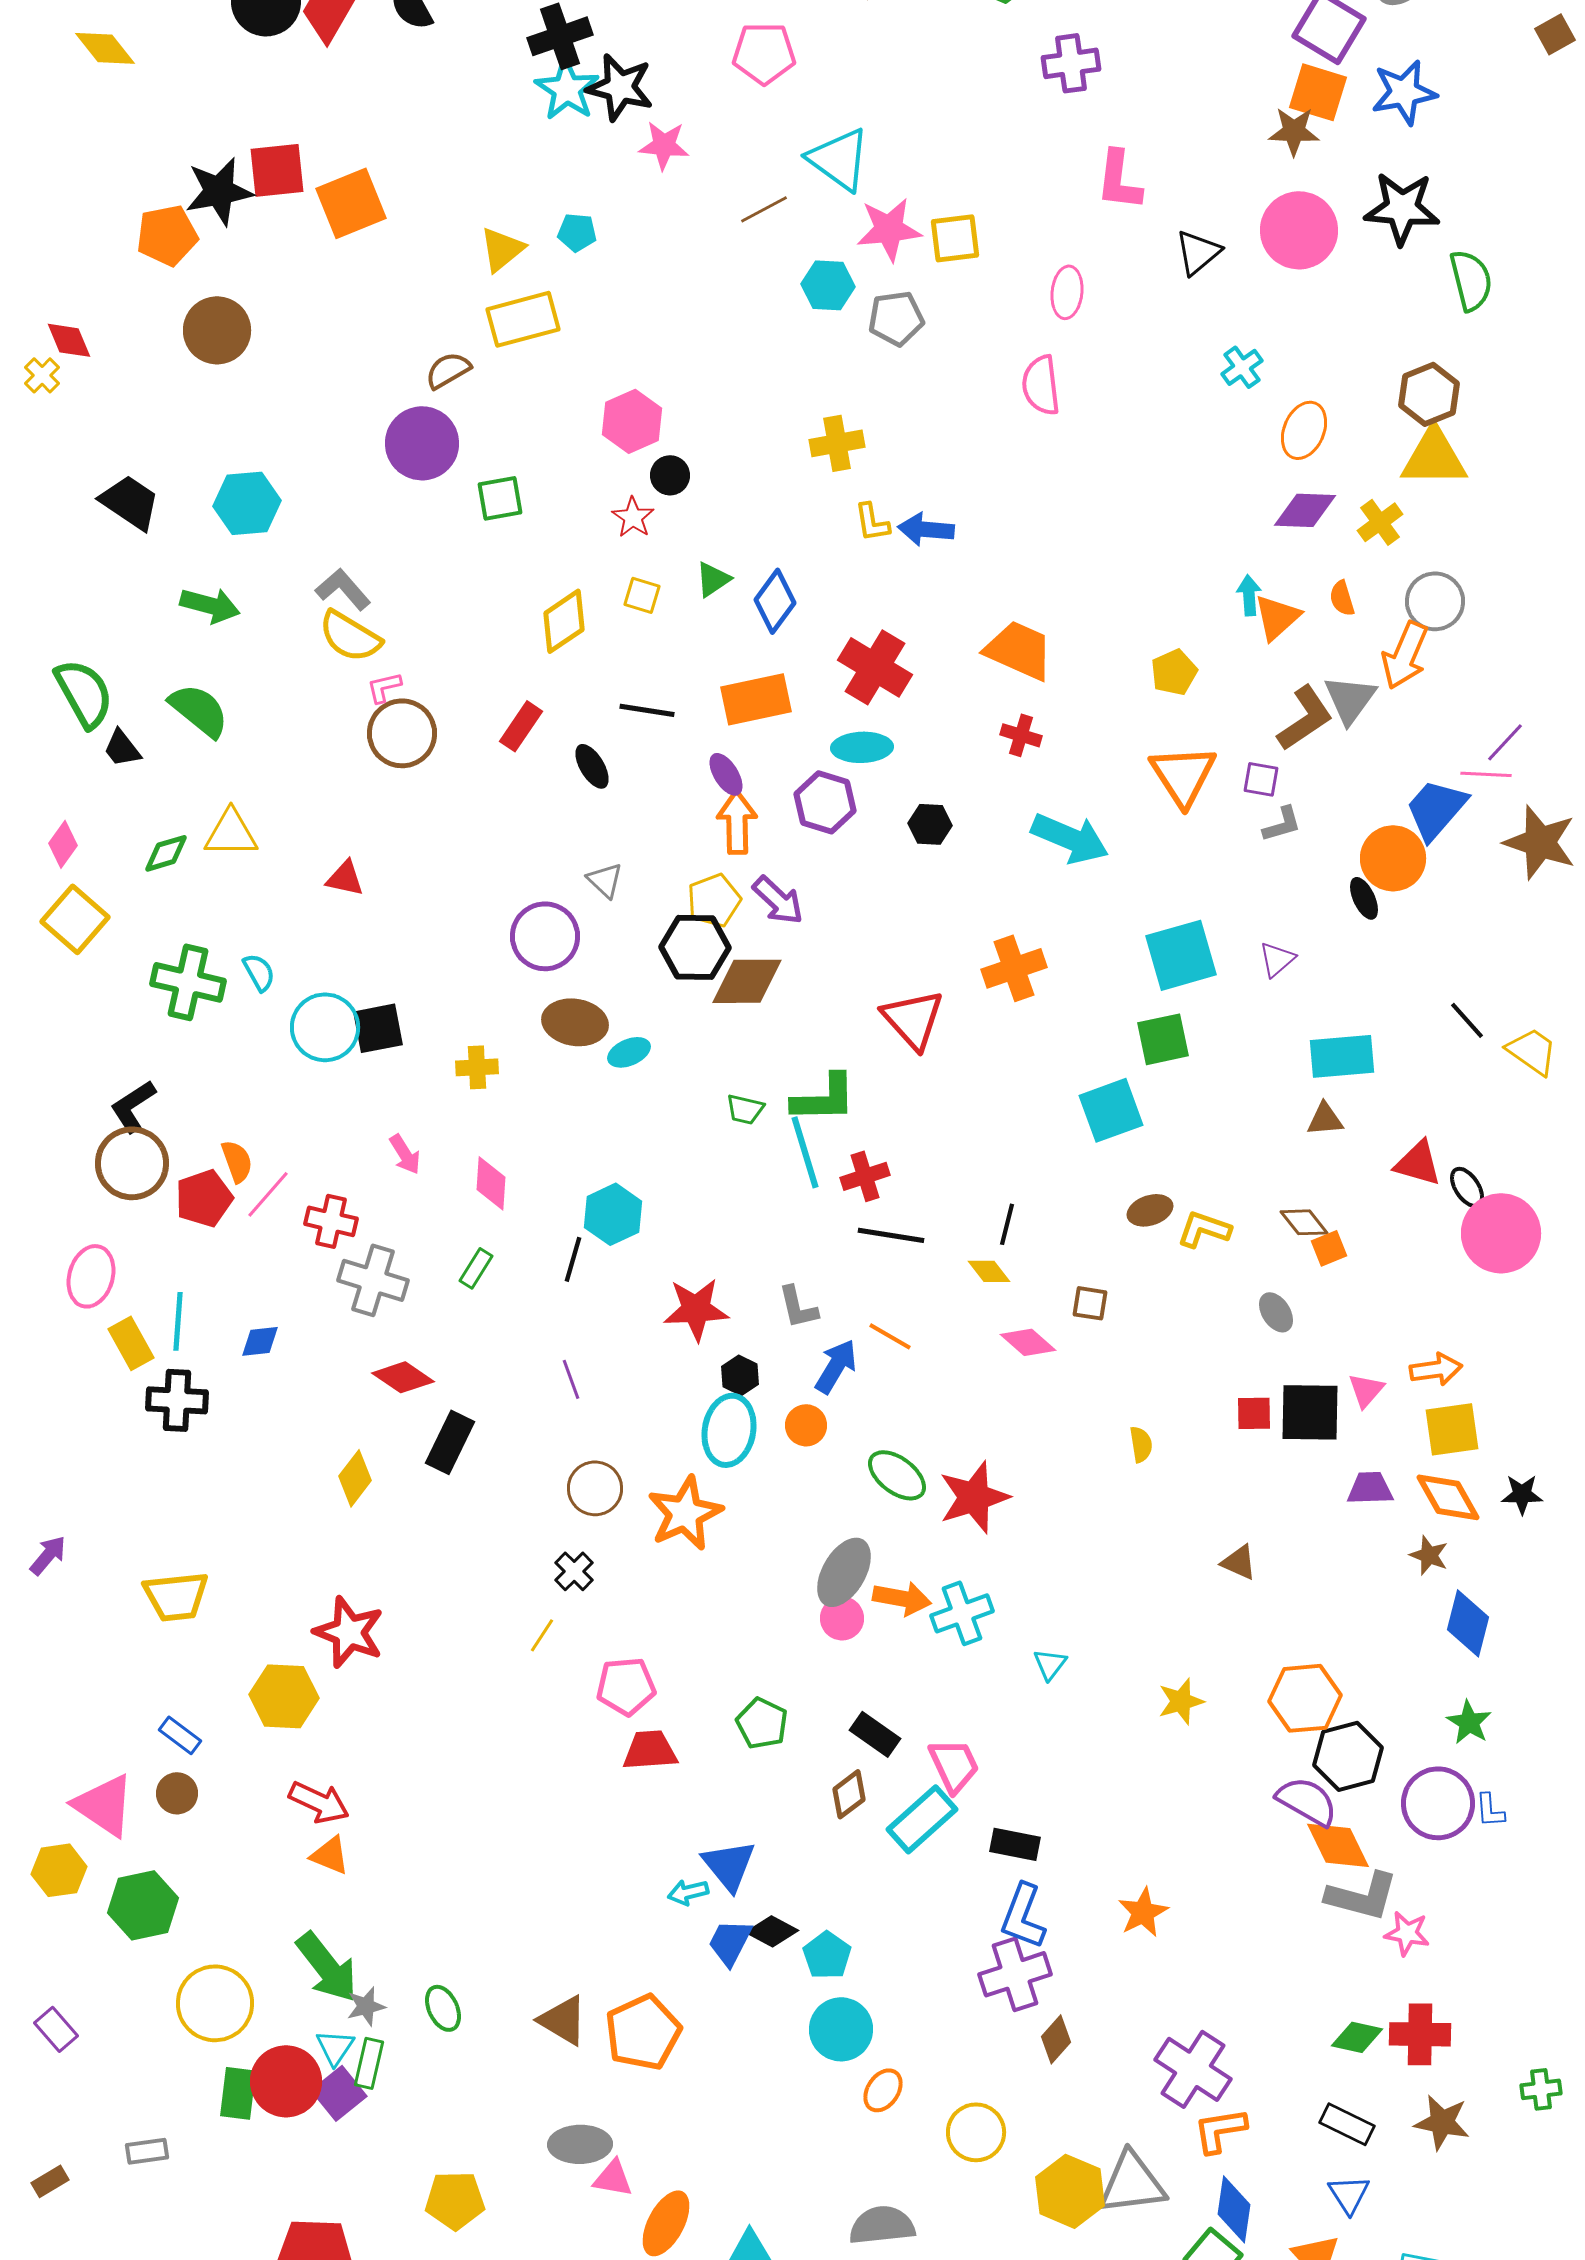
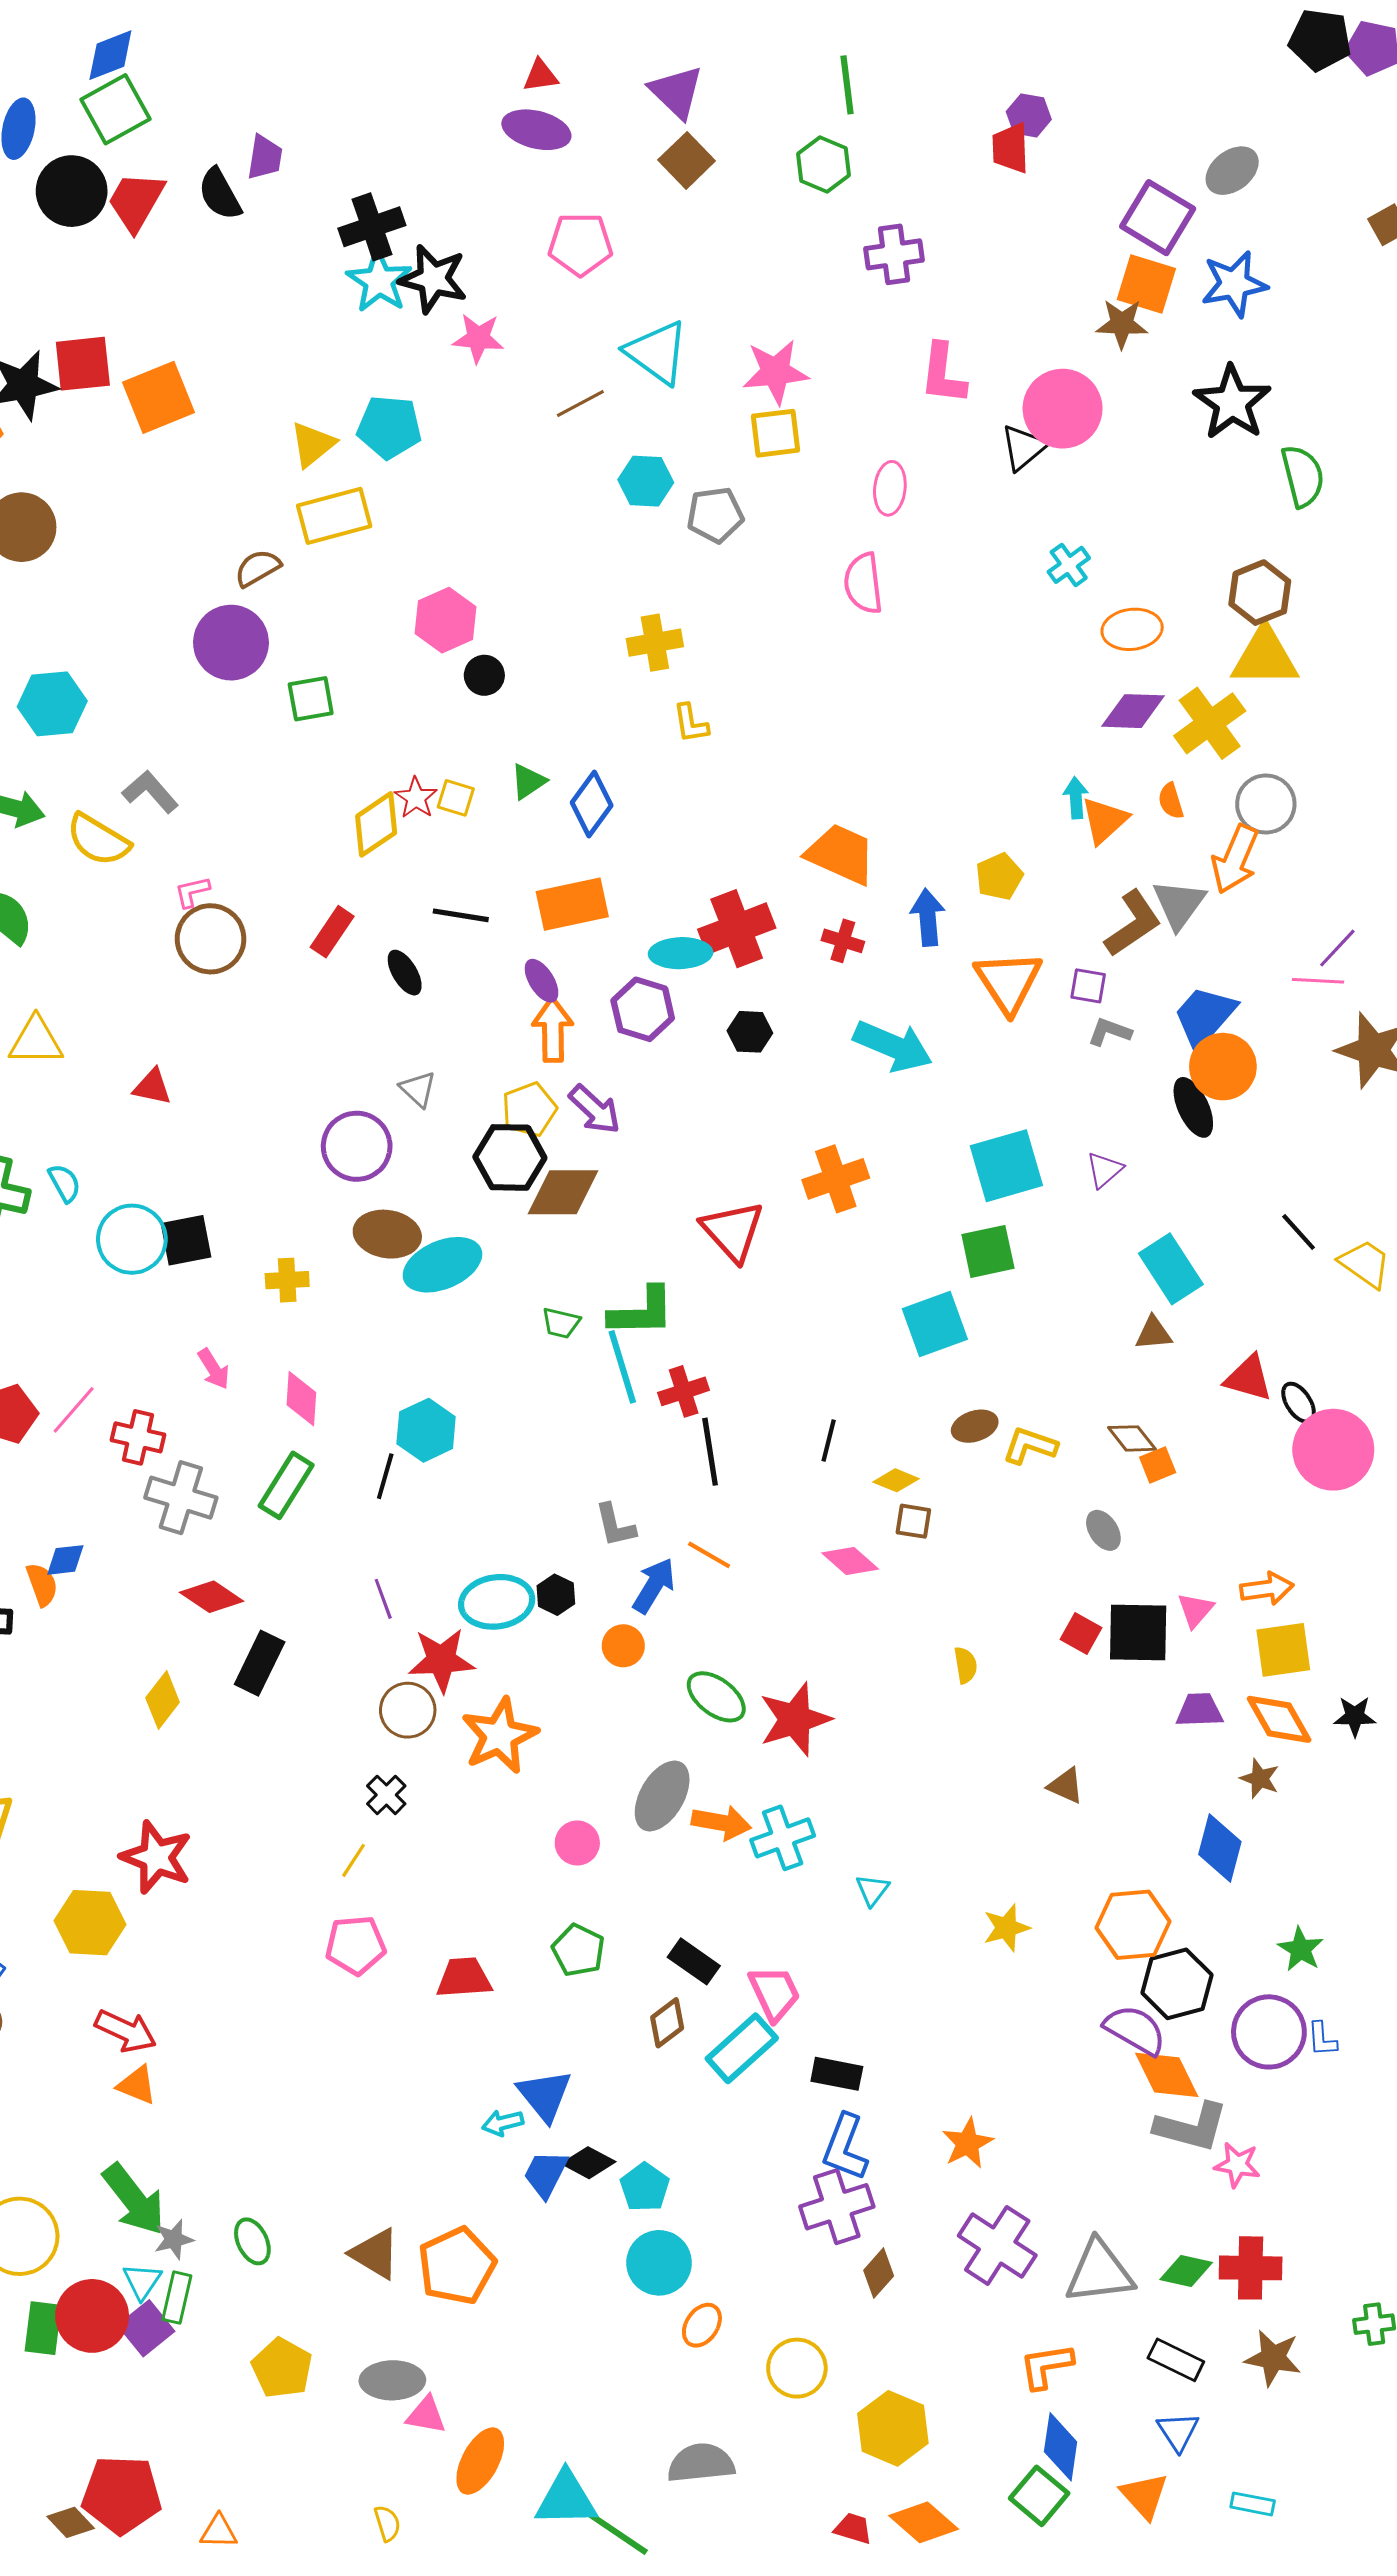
black star: (1402, 208) -> (1232, 403), turned 30
pink star: (889, 229) -> (775, 372), moved
pink circle: (1299, 230) -> (1063, 409), moved
cyan pentagon: (577, 232) -> (389, 427), size x1.6
orange ellipse: (1304, 430) -> (1132, 629), turned 60
red star: (633, 517) -> (416, 798), moved
yellow cross: (1380, 522) -> (1210, 723), size x1.5
blue arrow: (926, 529) -> (928, 917), moved, turned 80
yellow semicircle: (350, 636) -> (98, 840), moved
red cross: (875, 667) -> (737, 929), moved, turned 38
blue trapezoid: (1436, 809) -> (1205, 1016), moved
gray L-shape: (1282, 824) -> (1110, 1032), turned -144
black ellipse: (1364, 898) -> (1193, 1107), size x1.4
cyan ellipse: (629, 1052) -> (442, 1265), size x1.8
cyan rectangle: (1342, 1056) -> (1171, 1269), turned 62
orange semicircle: (237, 1161) -> (42, 1584), moved
black line: (891, 1235) -> (710, 1452), turned 72
green rectangle: (476, 1268) -> (286, 1485), size x1.6
yellow diamond: (989, 1271) -> (896, 1480), moved, turned -30
red star: (696, 1309) -> (441, 1660), moved
red square: (1254, 1413) -> (1081, 1634), turned 30
cyan ellipse: (729, 1430) -> (497, 1602), moved, turned 72
pink circle: (842, 1618) -> (577, 1843), moved
blue diamond: (1468, 1623) -> (1220, 1848), moved
pink pentagon: (626, 1686) -> (356, 1945), moved
purple cross: (1193, 2069) -> (997, 2245), moved
gray triangle: (1132, 2183) -> (1099, 2272), moved
yellow pentagon: (455, 2200) -> (282, 2368), moved, turned 30

